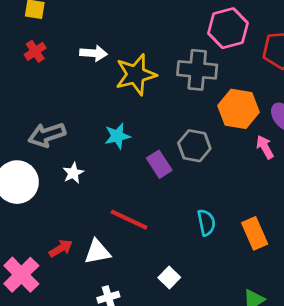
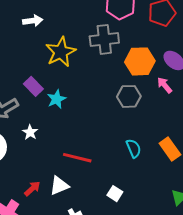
white arrow: (93, 53) -> (33, 21), moved
gray hexagon: (194, 146) -> (129, 96), moved
purple rectangle: (159, 164) -> (33, 86), moved

